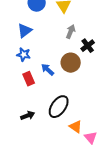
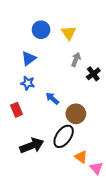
brown circle: (71, 63) -> (76, 114), moved
red rectangle: (29, 79) -> (16, 110), moved
black arrow: (28, 116) -> (32, 146), size x1.6

